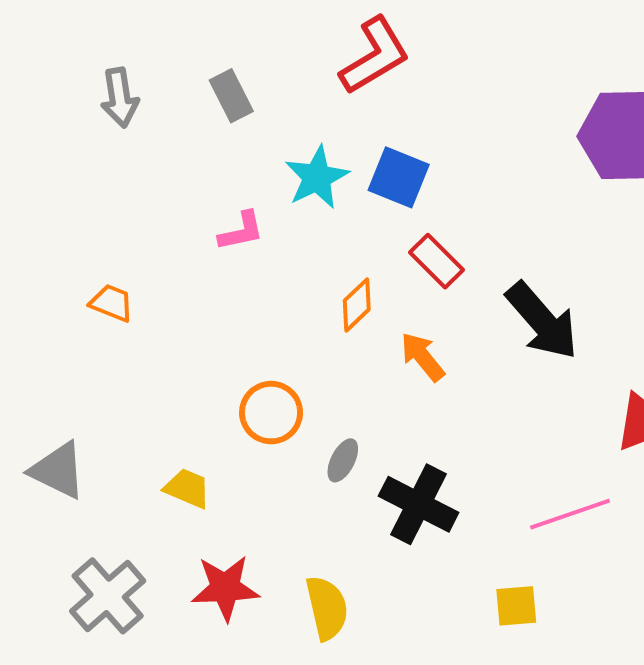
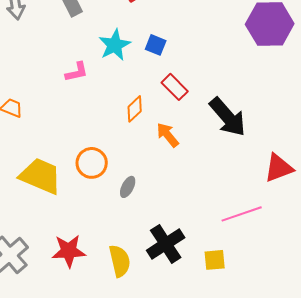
blue square: (399, 177) -> (156, 45), size x0.7
yellow trapezoid: (187, 488) -> (41, 176), moved, size x1.8
black cross: (419, 504) -> (166, 244), moved, turned 30

